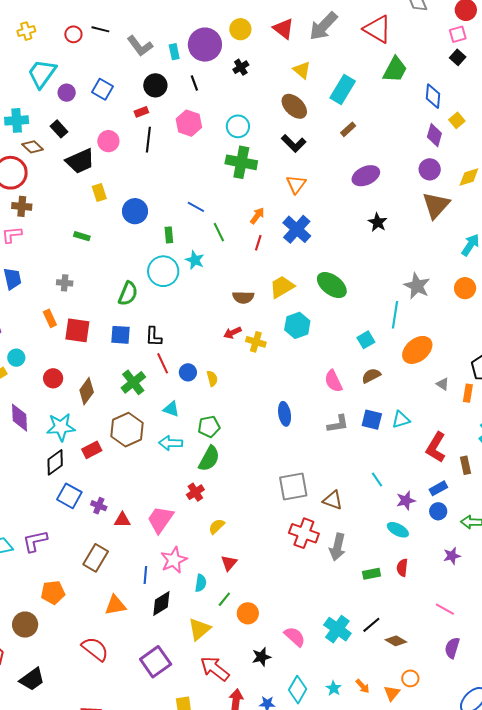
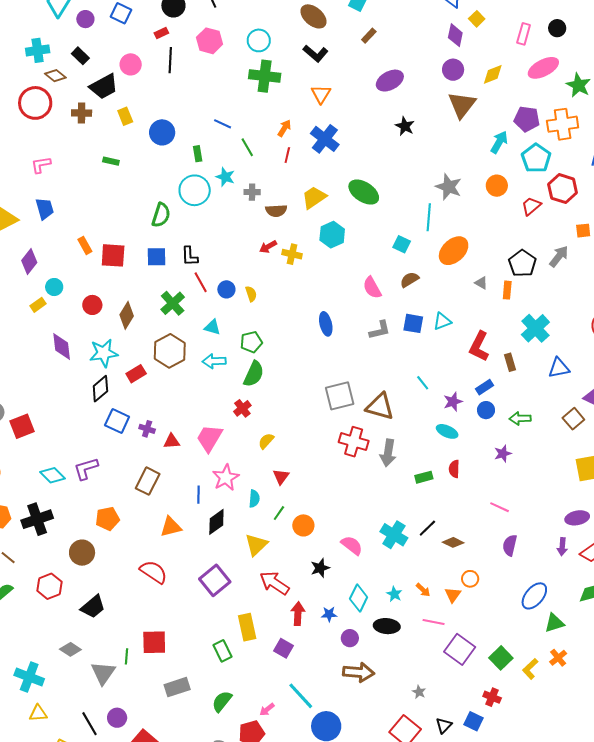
brown cross: (22, 206) -> (82, 113), moved
gray cross: (65, 283) -> (252, 192), moved
cyan square: (366, 340) -> (402, 244), turned -30
brown triangle: (333, 500) -> (380, 407), size x1.4

